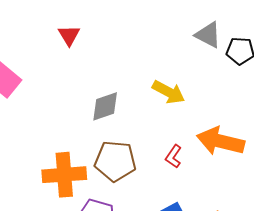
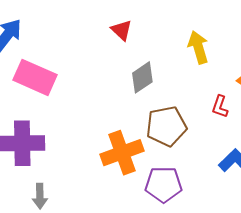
red triangle: (69, 35) -> (122, 30), moved
yellow arrow: (169, 92) -> (198, 47), turned -120

